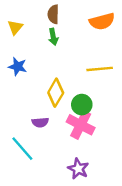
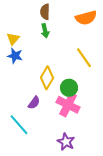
yellow triangle: (15, 27) -> (13, 39), moved
yellow line: (100, 69) -> (84, 58), turned 60
purple semicircle: (40, 122) -> (34, 103), turned -48

